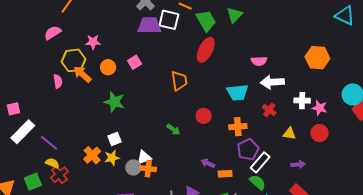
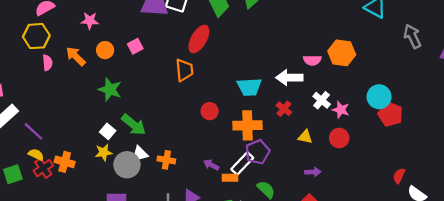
red ellipse: (206, 50) -> (199, 39), moved
yellow hexagon: (73, 60) -> (36, 36), moved
pink semicircle: (259, 61) -> (312, 60), moved
white cross: (302, 101) -> (322, 100), turned 35
orange cross: (238, 127) -> (247, 125), size x1.4
green arrow: (173, 130) -> (134, 125), moved, size x1.6
white square: (114, 139) -> (108, 131), turned -32
orange cross: (92, 155) -> (65, 162), moved, turned -36
white rectangle: (260, 162) -> (242, 163), moved
gray circle: (133, 167) -> (127, 165), size x1.5
orange cross: (148, 169) -> (166, 160), moved

